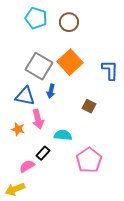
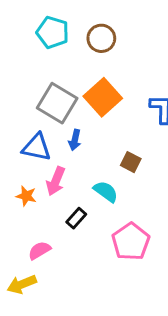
pink arrow: (38, 119) -> (56, 181), turned 36
cyan semicircle: (63, 135) -> (106, 192), moved, turned 30
black rectangle: (43, 153) -> (76, 218), moved

